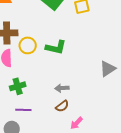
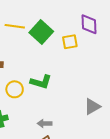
yellow circle: (28, 45) -> (15, 89), moved

